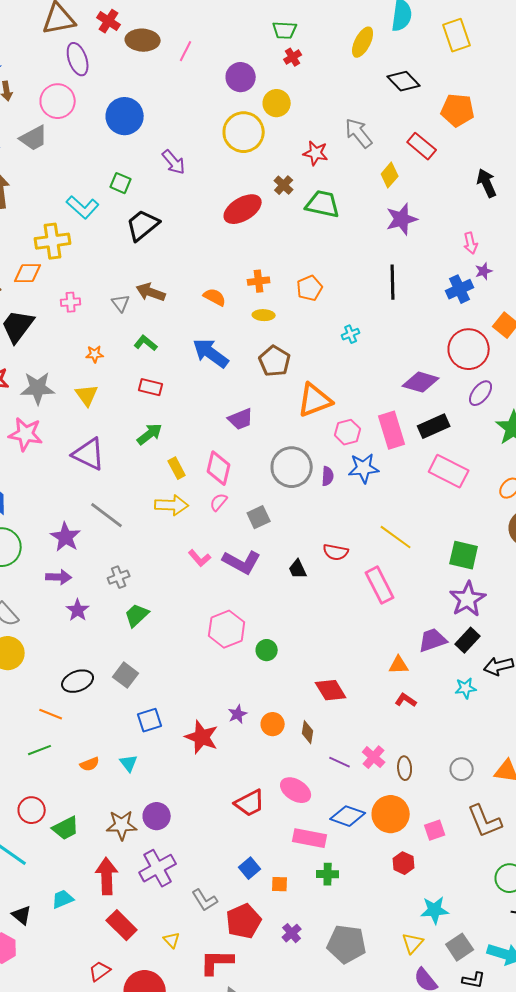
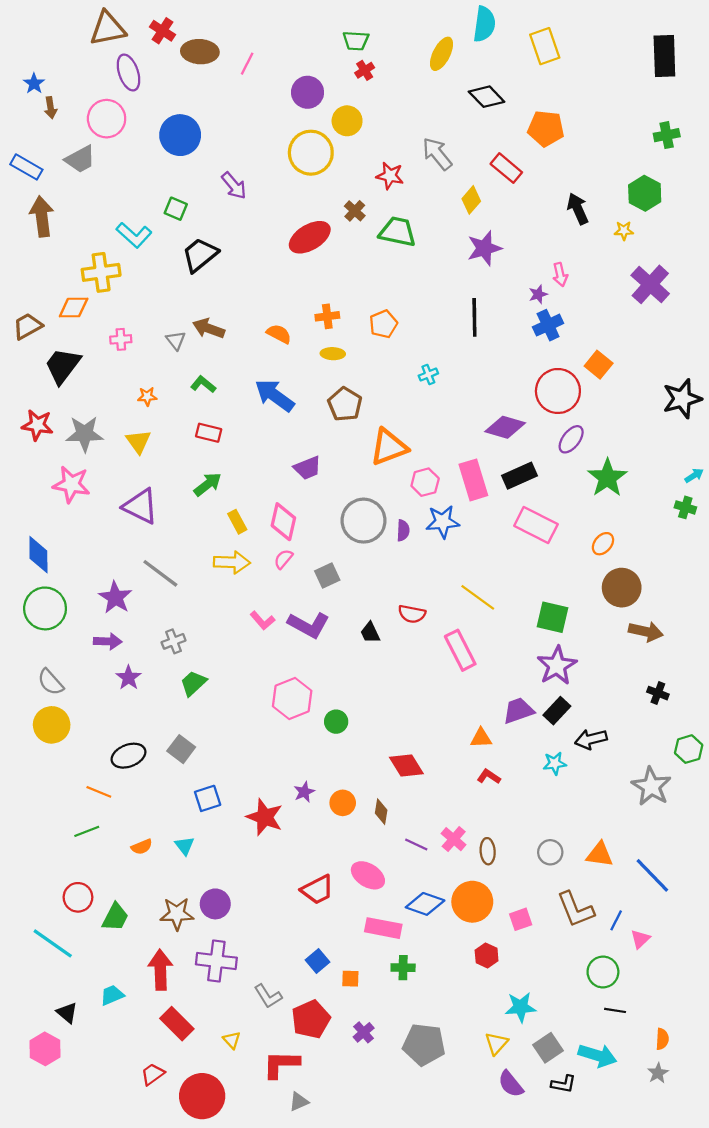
purple star: (484, 271) -> (538, 294), moved
green trapezoid: (66, 828) -> (115, 917), turned -36
purple cross: (158, 868) -> (216, 961), turned 36

